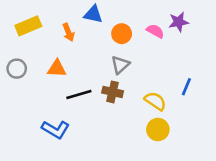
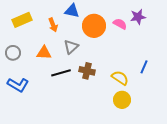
orange circle: (122, 34) -> (94, 26), size x1.5
gray triangle: (120, 65) -> (71, 47), moved
blue L-shape: (56, 130) -> (18, 85), moved

